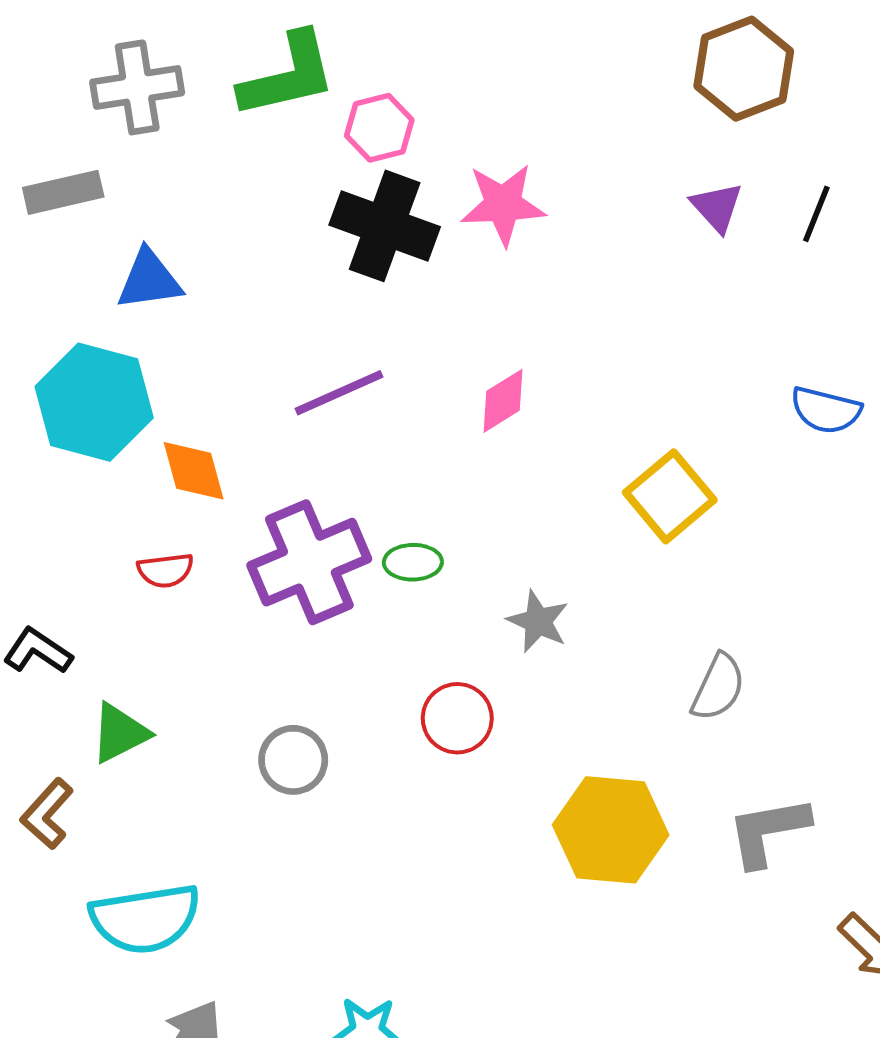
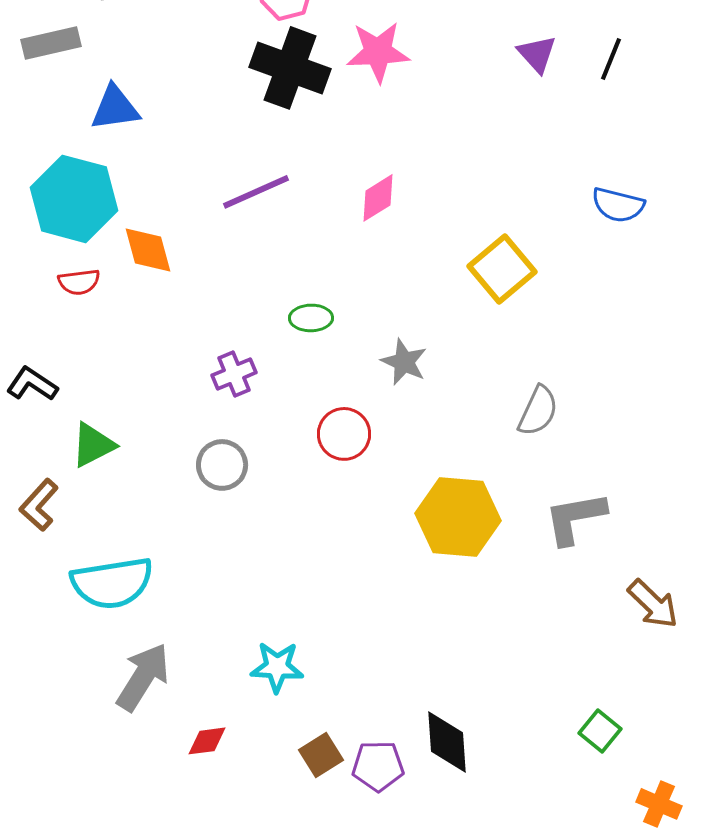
purple cross: (309, 562) -> (234, 374), moved, size x0.5
red semicircle: (165, 570) -> (79, 282), moved

